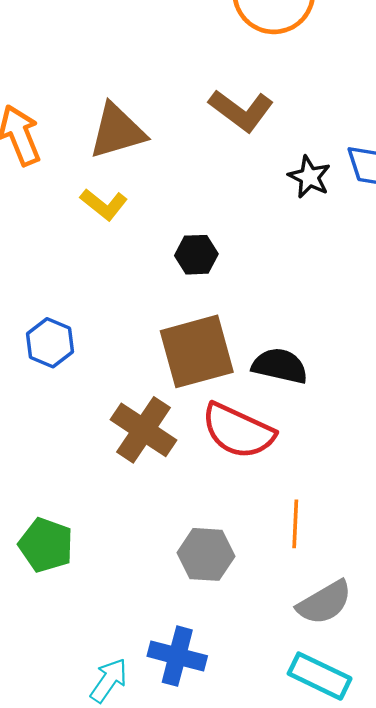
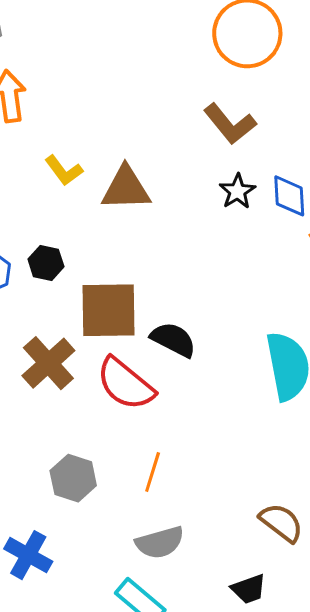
brown L-shape: (241, 110) -> (230, 124), moved
brown triangle: (117, 131) -> (126, 188), moved
black hexagon: (196, 255) -> (46, 263), moved

